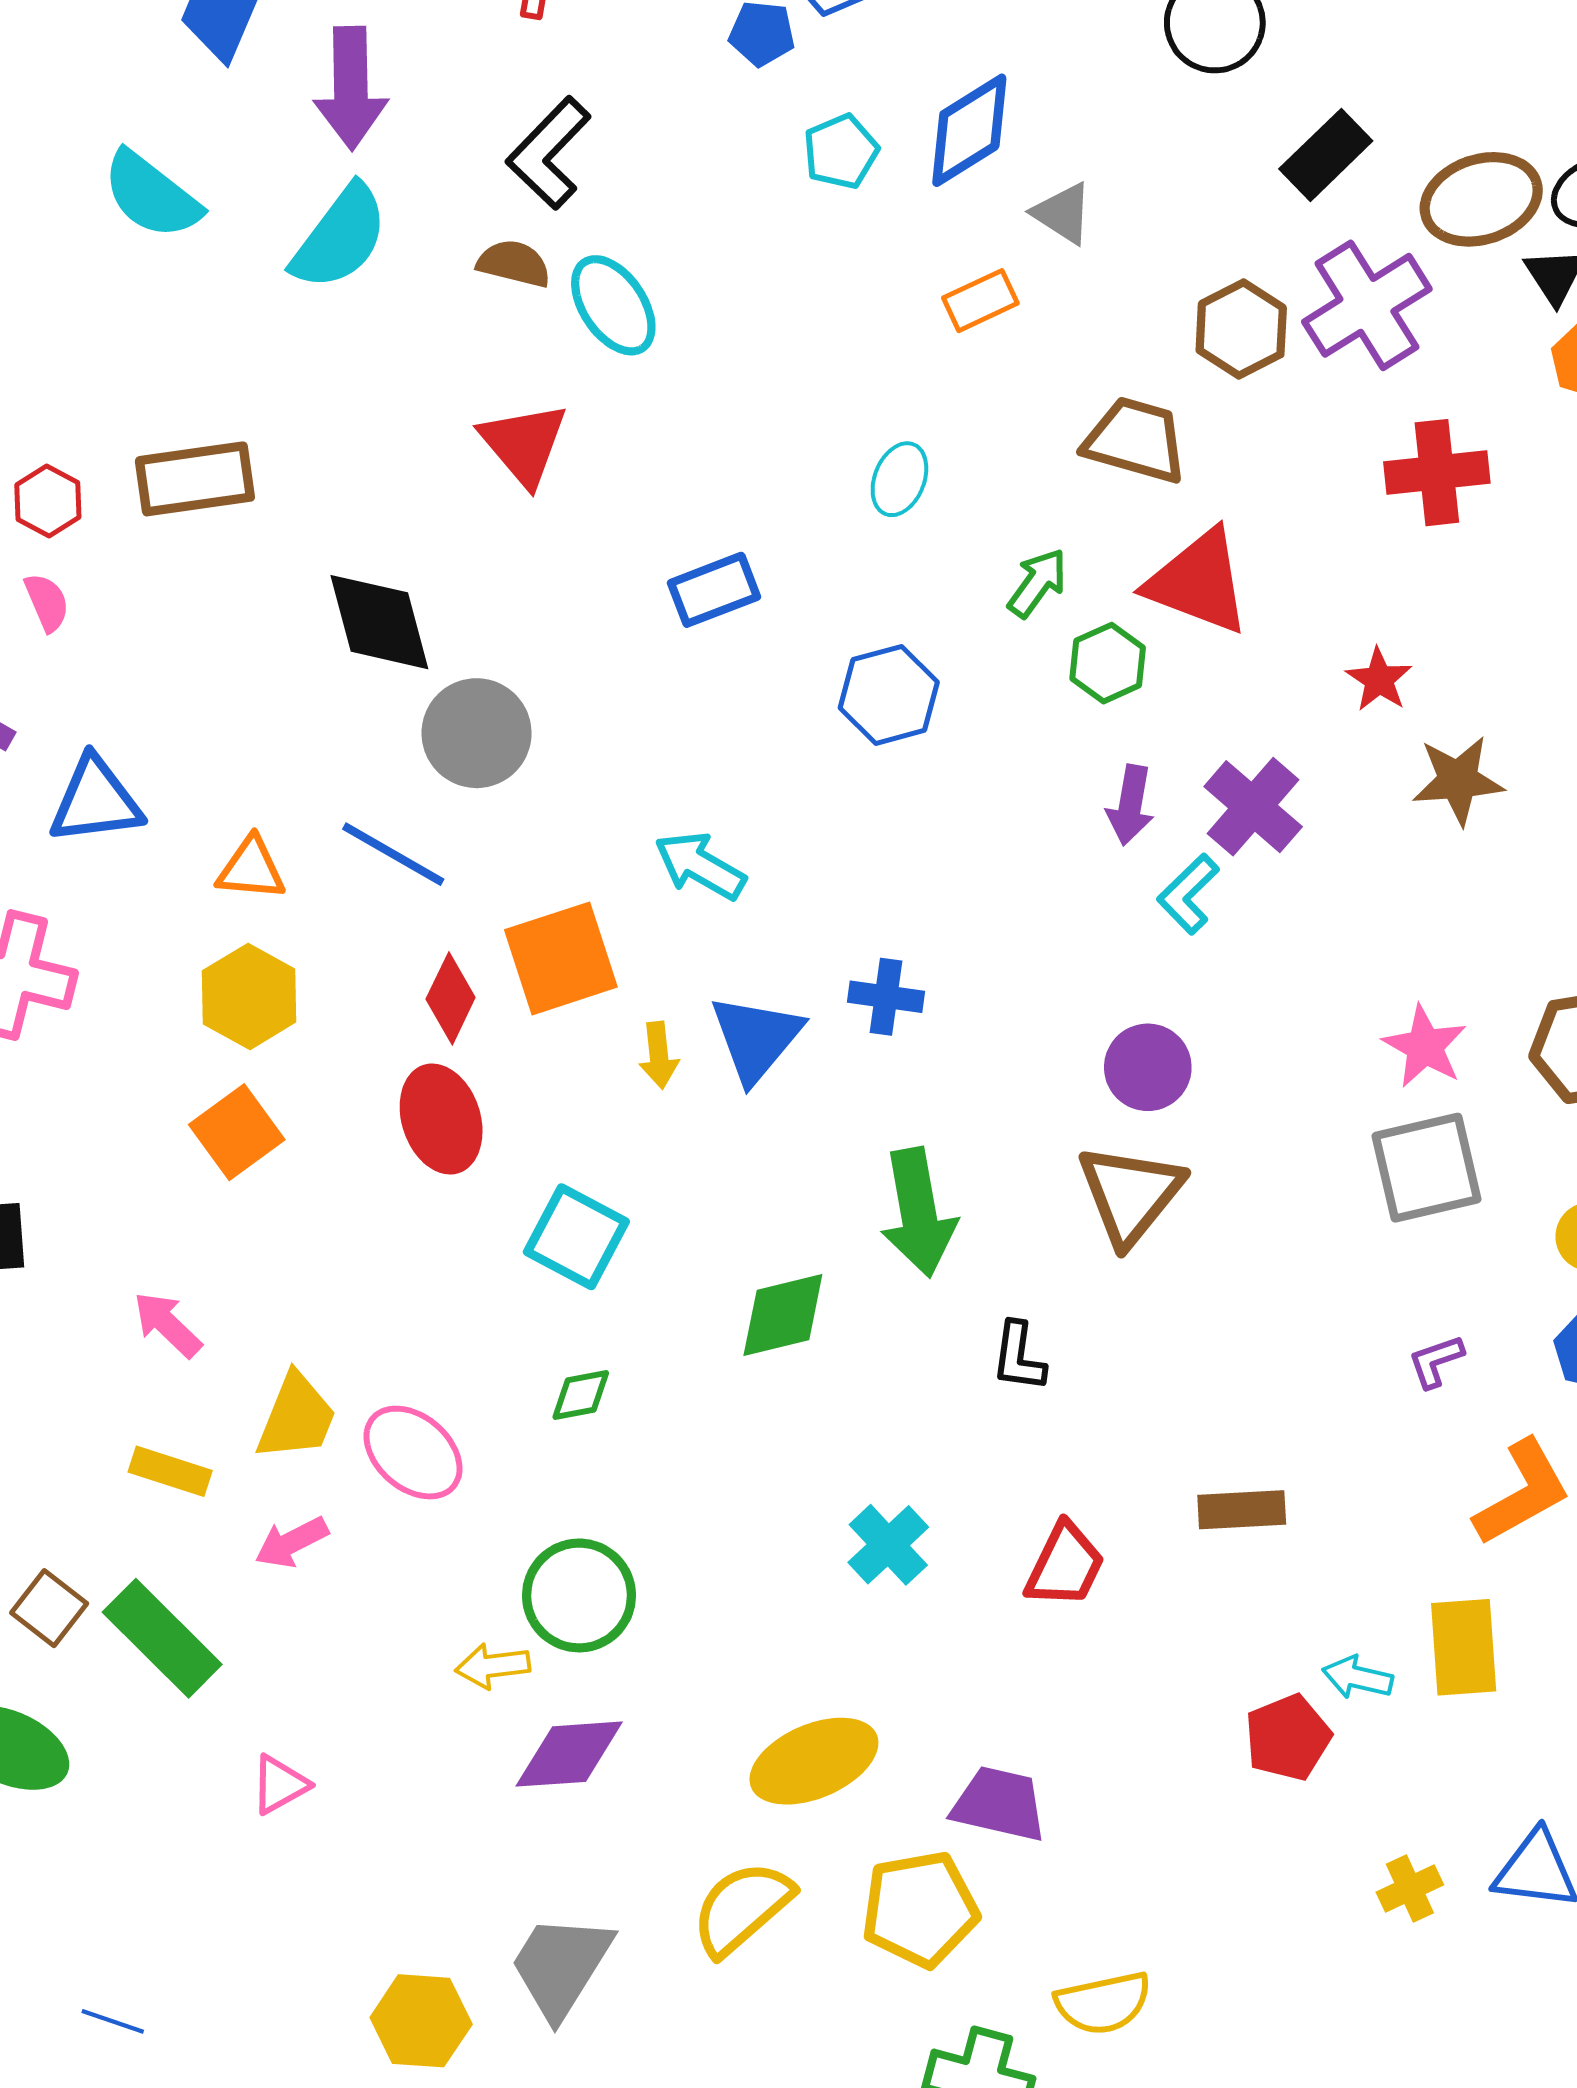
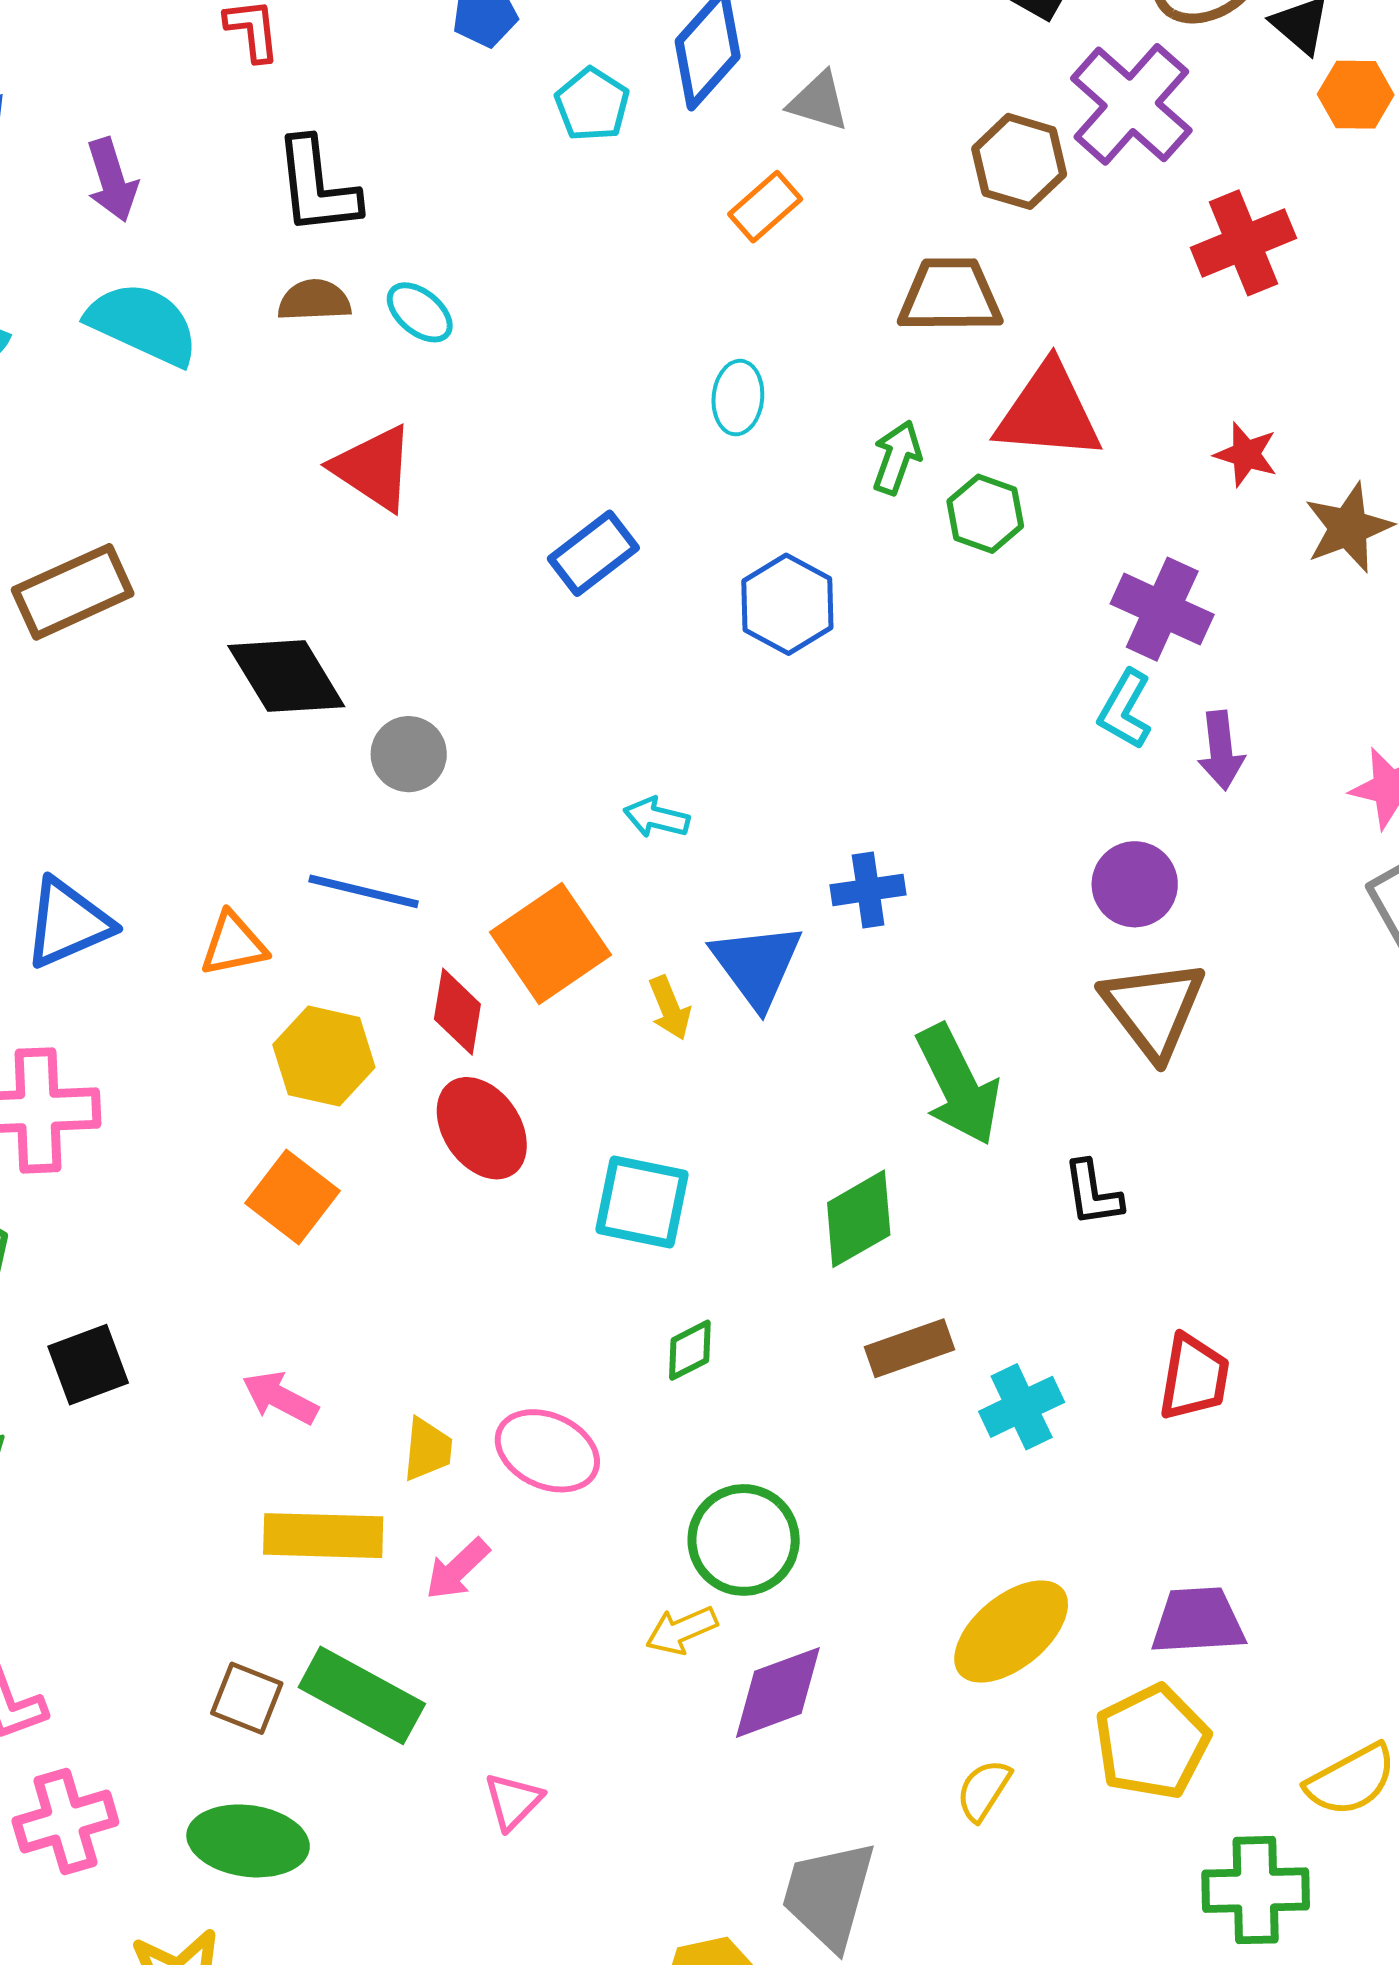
purple arrow: (351, 88) -> (112, 180), size x0.7
black L-shape: (549, 153) -> (317, 186), turned -34
cyan semicircle: (340, 237) -> (143, 324), turned -86
cyan ellipse: (613, 305) -> (420, 312), size x0.7
gray circle: (477, 733) -> (409, 754), size x0.7
purple arrow: (1130, 805) -> (1221, 750), moved
cyan arrow: (700, 866) -> (656, 818), size x0.7
yellow hexagon: (249, 996) -> (324, 1056), moved
yellow trapezoid: (296, 1417) -> (428, 1449), size x0.7
yellow rectangle: (170, 1471) -> (323, 1536), size x1.5
brown rectangle: (1242, 1510) -> (909, 1348), moved
cyan cross: (888, 1545) -> (1022, 1407), turned 34
yellow semicircle: (742, 1908) -> (984, 1790), size x0.6

